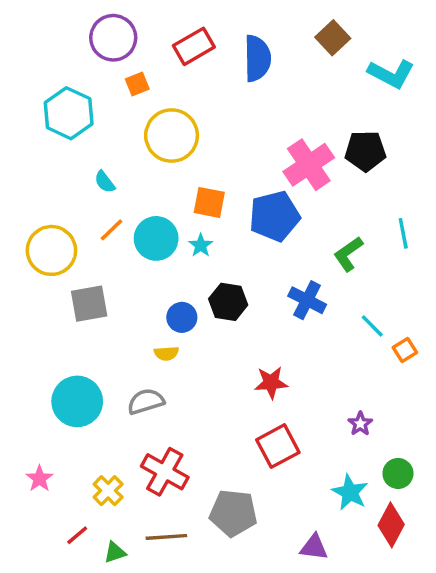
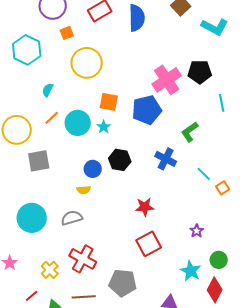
cyan semicircle: (105, 182) -> (48, 90), turned 64
cyan line: (403, 233) -> (222, 103), moved

